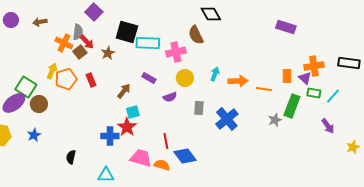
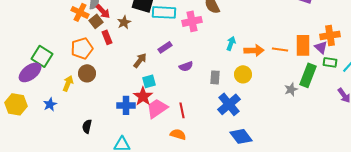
yellow arrow: (52, 71) -> (68, 83), moved
orange rectangle: (287, 76) -> (303, 45), size x1.5
purple rectangle: (149, 78) -> (165, 47), turned -64
yellow circle: (185, 78) -> (243, 74), moved
red rectangle: (91, 80) -> (107, 37), moved
orange line: (264, 89) -> (280, 49), moved
brown circle: (39, 104) -> (87, 73), moved
blue cross: (227, 119) -> (229, 104), moved
blue diamond: (185, 156) -> (241, 136), moved
pink trapezoid: (141, 158) -> (157, 108), moved, turned -50

